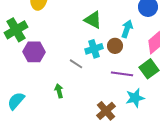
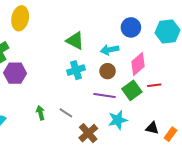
cyan arrow: (127, 29) -> (110, 50), turned -120
brown circle: (115, 46) -> (108, 71), moved
gray line: (76, 64) -> (66, 113), moved

